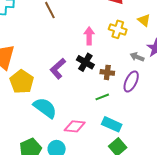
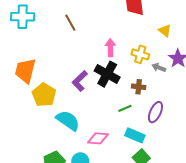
yellow cross: (118, 29) -> (140, 54), moved
black cross: (85, 62) -> (107, 74), size x1.4
brown cross: (107, 72) -> (139, 87), moved
purple ellipse: (131, 81) -> (155, 112), moved

